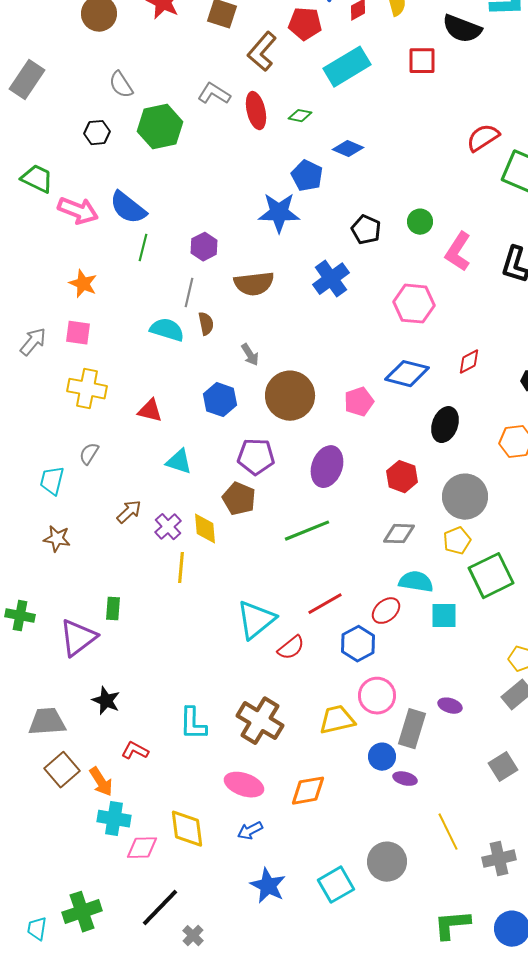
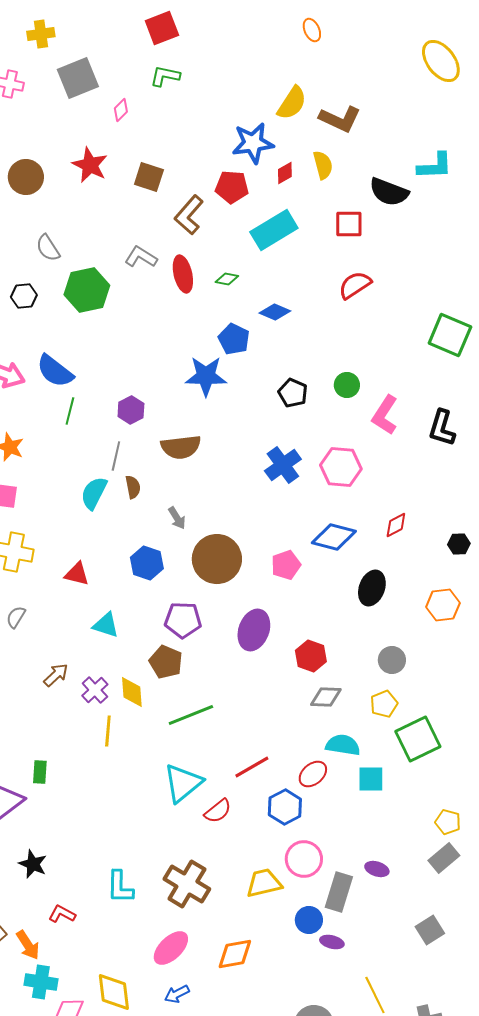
red semicircle: (483, 138) -> (355, 285), moved
blue cross: (331, 279) -> (283, 465), moved
cyan semicircle: (167, 330) -> (94, 493), turned -80
red hexagon: (402, 477) -> (311, 656), moved
gray circle: (465, 497) -> (392, 660), size x0.6
green line: (307, 531) -> (191, 715), moved
pink ellipse: (244, 785) -> (171, 948), turned -63

